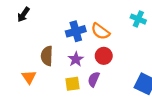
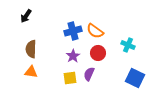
cyan cross: (138, 19) -> (128, 45), moved
brown semicircle: (47, 56) -> (31, 49), moved
orange triangle: (29, 77) -> (31, 72), turned -48

